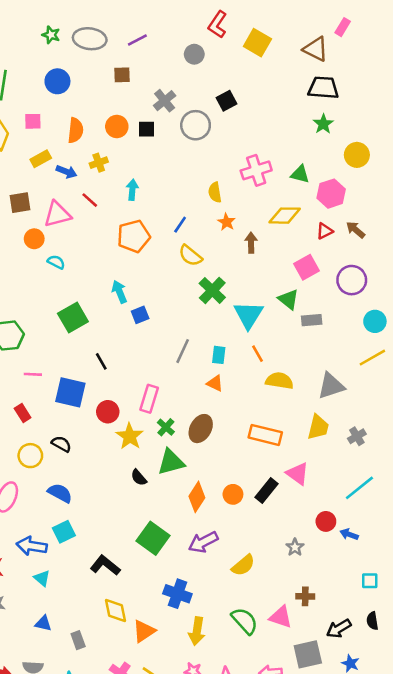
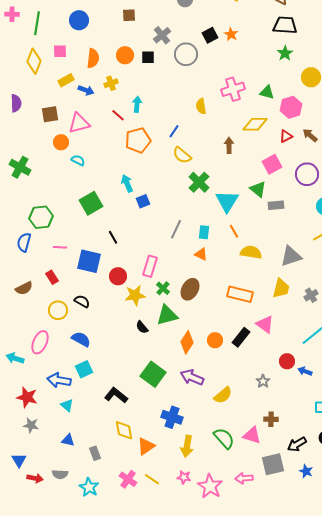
red line: (90, 200) -> (118, 115), moved
orange star: (227, 222) -> (231, 34), moved
yellow star: (130, 436) -> (135, 295), turned 30
purple arrow: (203, 542) -> (192, 377), turned 50

